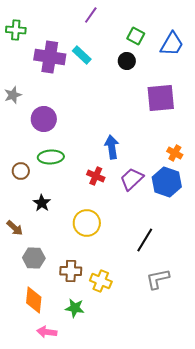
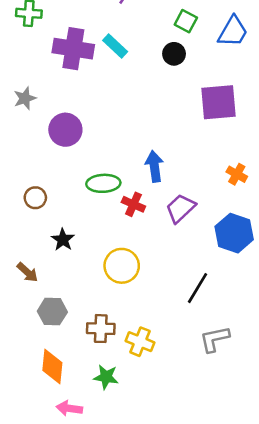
green ellipse: (51, 157) -> (103, 183), moved
blue hexagon: (167, 182) -> (234, 233), moved

